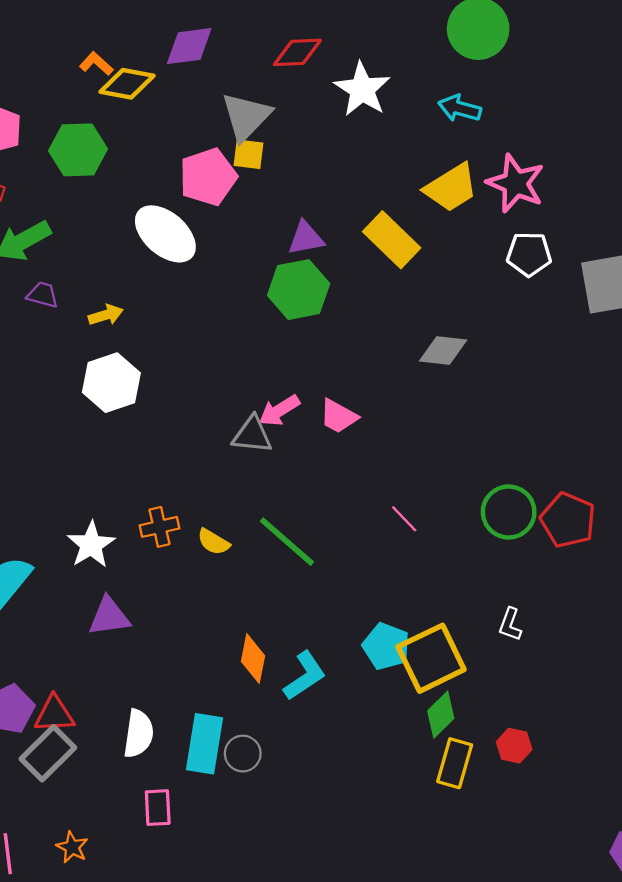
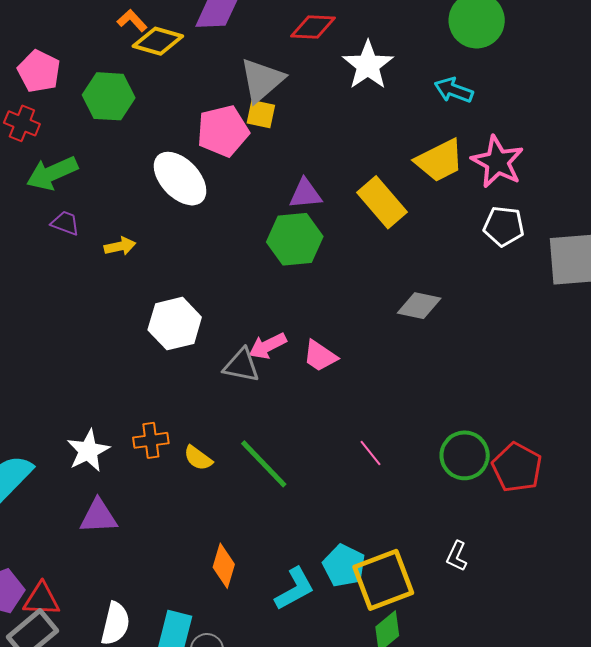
white hexagon: (111, 383) -> (175, 324), moved
cyan L-shape: (305, 676) -> (295, 589), moved

